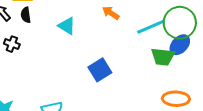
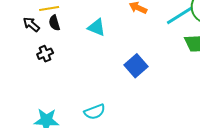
black cross: (12, 44) -> (45, 54), turned -35

